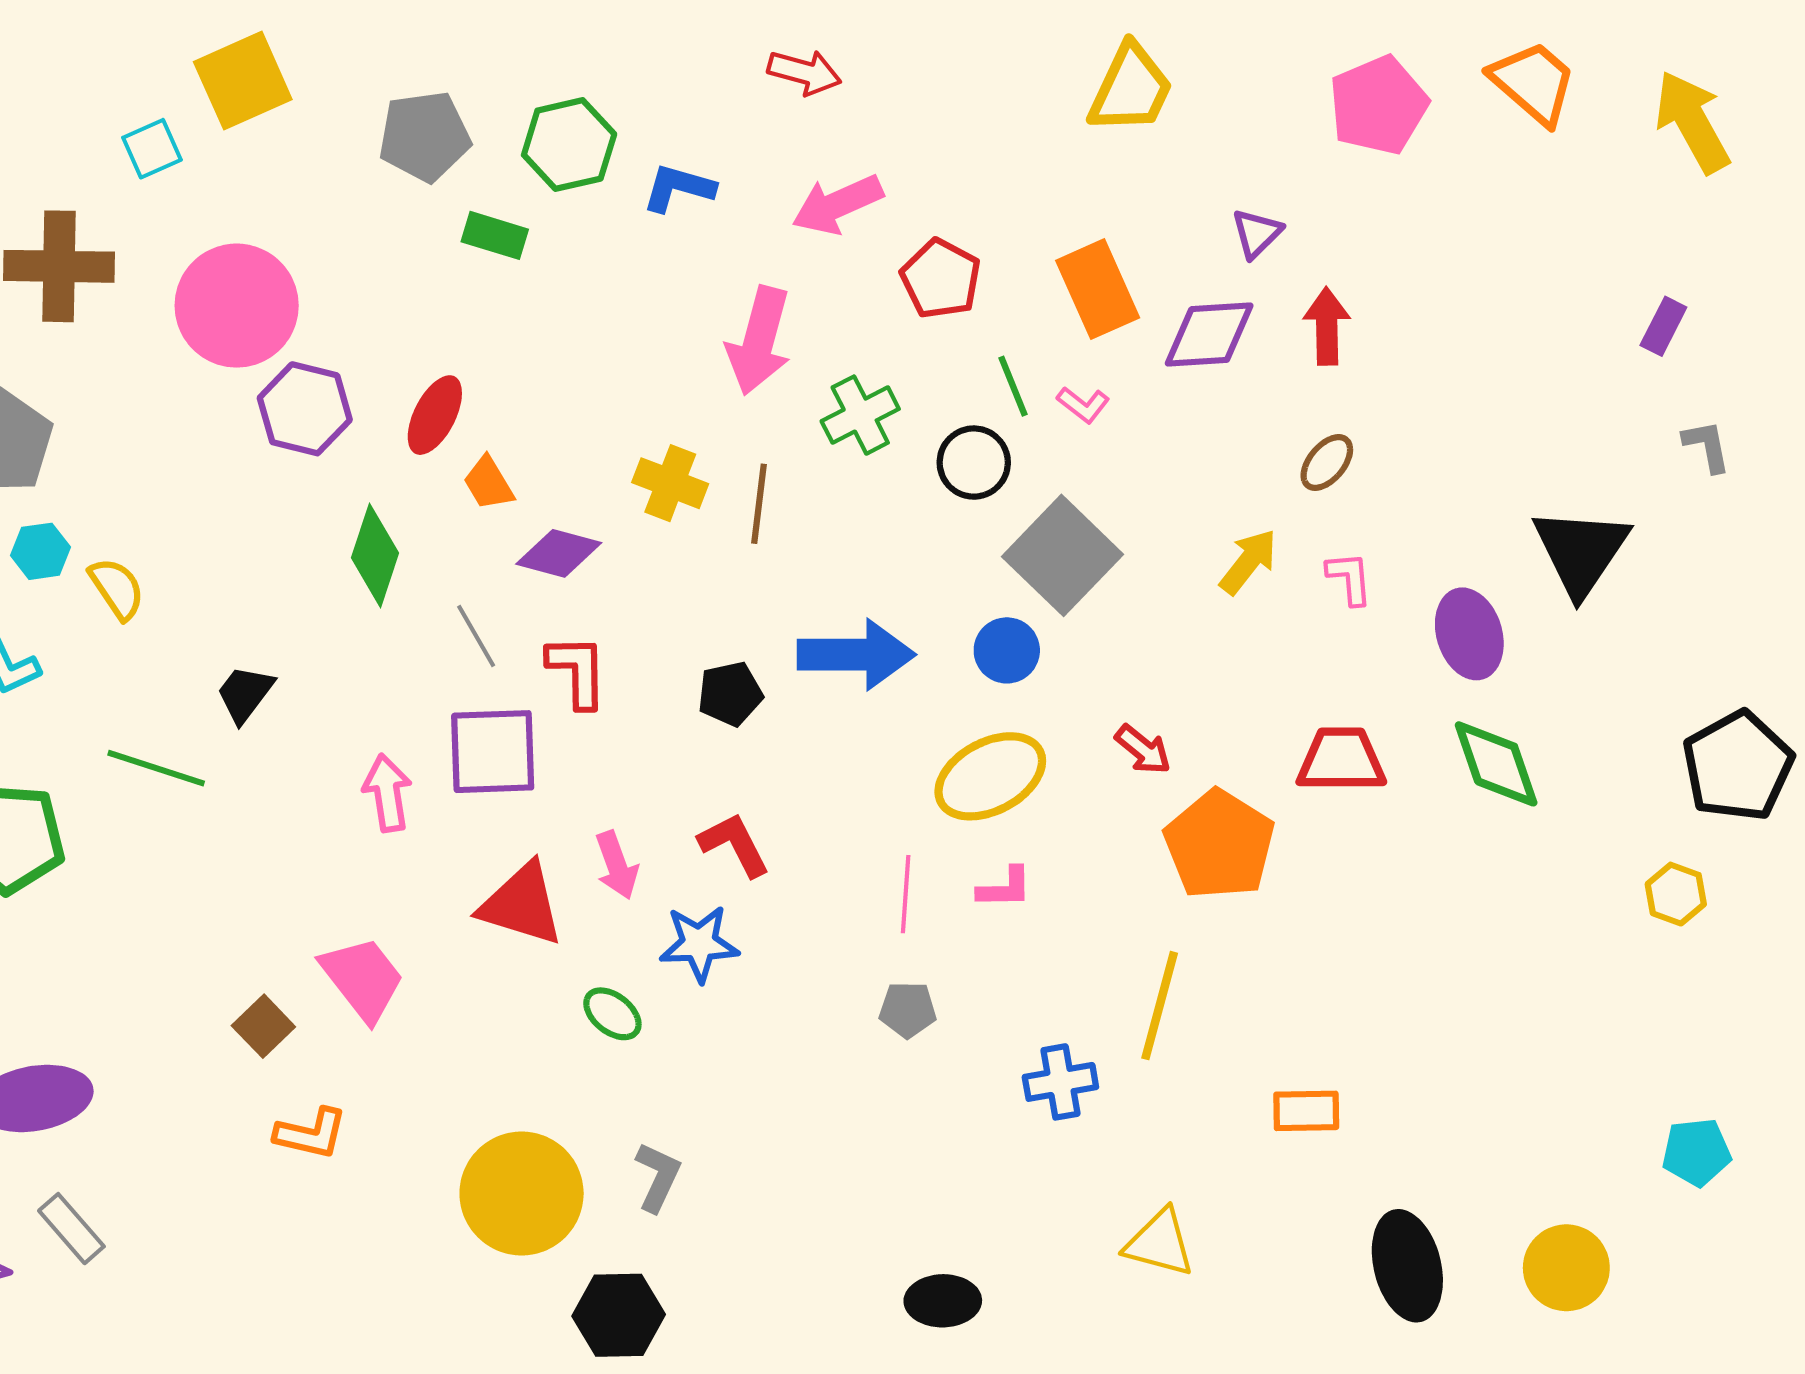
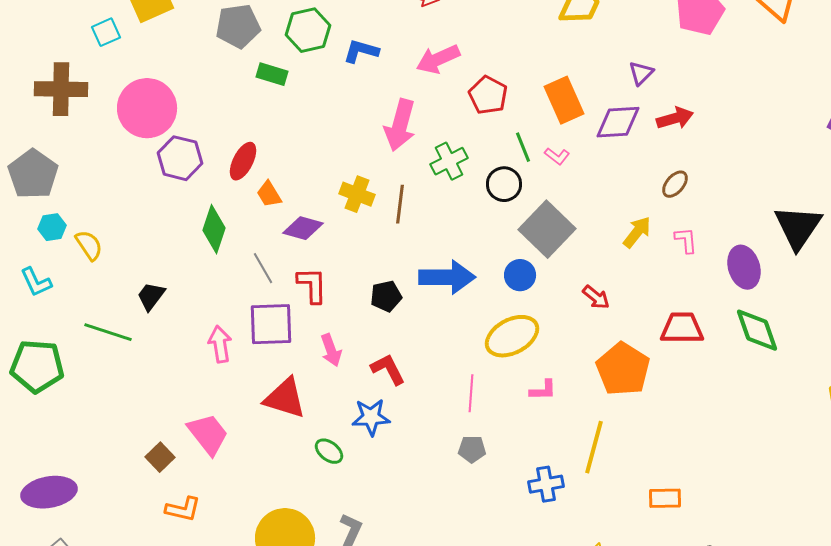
red arrow: (1327, 326) -> (675, 118), turned 75
red arrow: (1143, 750) -> (596, 297), moved
pink arrow: (617, 865) -> (331, 350), moved
pink L-shape: (1005, 888) -> (543, 390), moved

